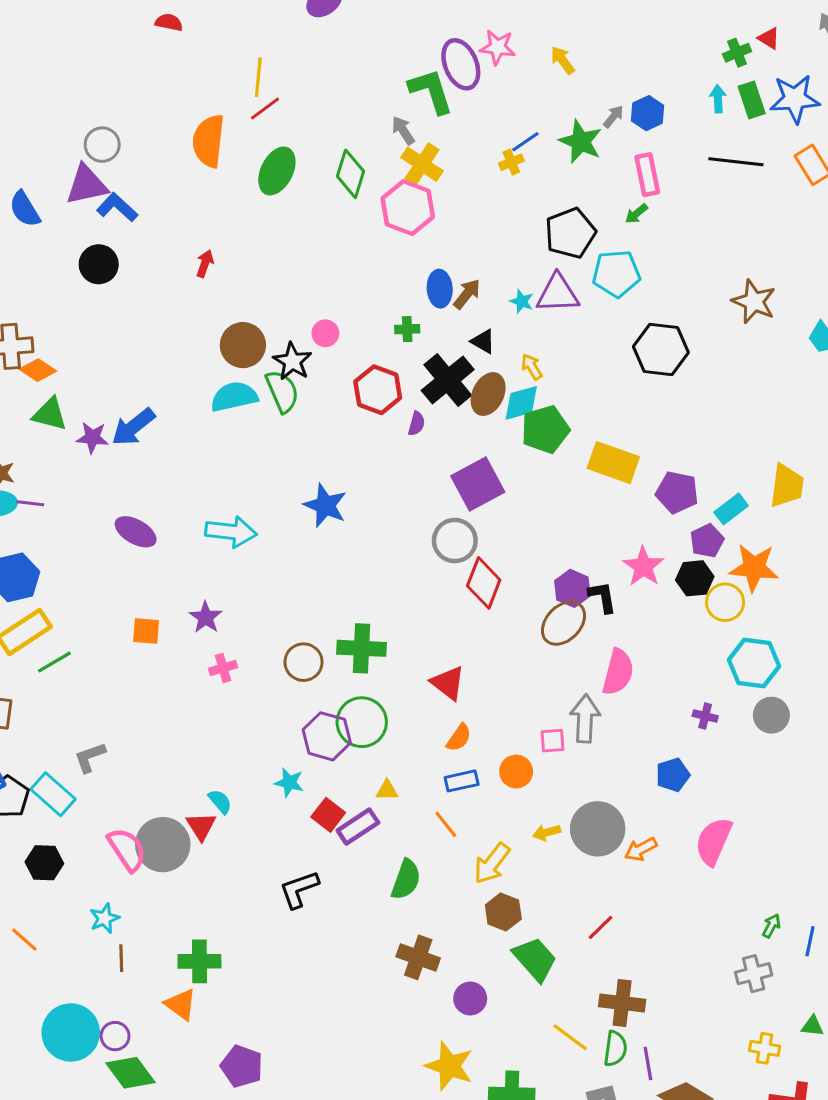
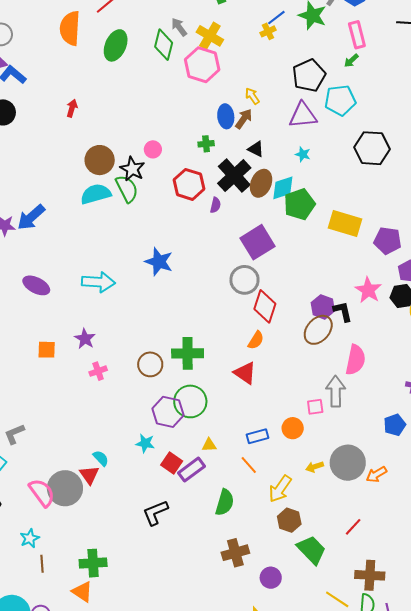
gray arrow: (403, 130) -> (179, 27), moved
cyan star: (522, 301) -> (303, 154), moved
yellow arrow: (532, 367) -> (252, 96), moved
orange semicircle: (459, 738) -> (256, 340), moved
brown cross: (418, 957) -> (235, 553), turned -32

